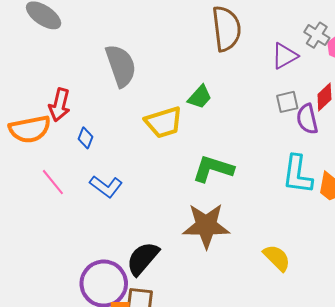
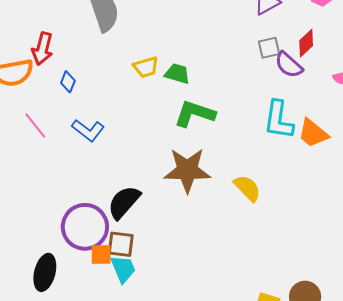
green trapezoid: (200, 97) -> (177, 74), moved, turned -116
purple semicircle: (307, 119) -> (289, 65), turned -36
yellow trapezoid: (164, 122) -> (146, 67), size x0.7
yellow semicircle: (277, 258) -> (247, 188), moved

